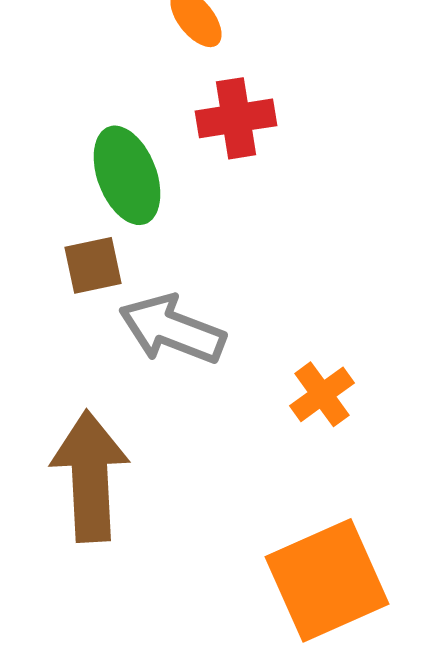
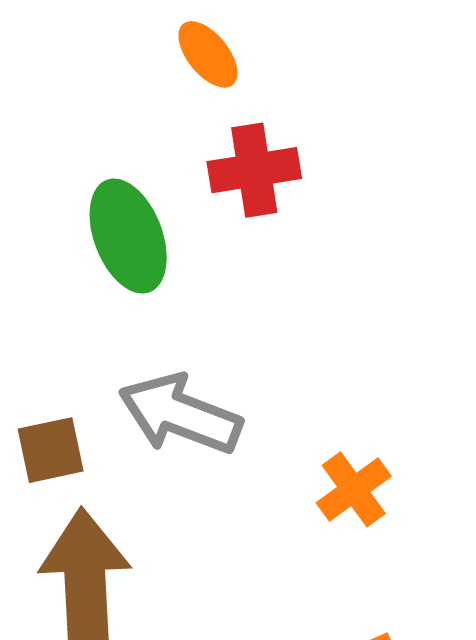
brown square: (93, 265) -> (51, 450), moved

